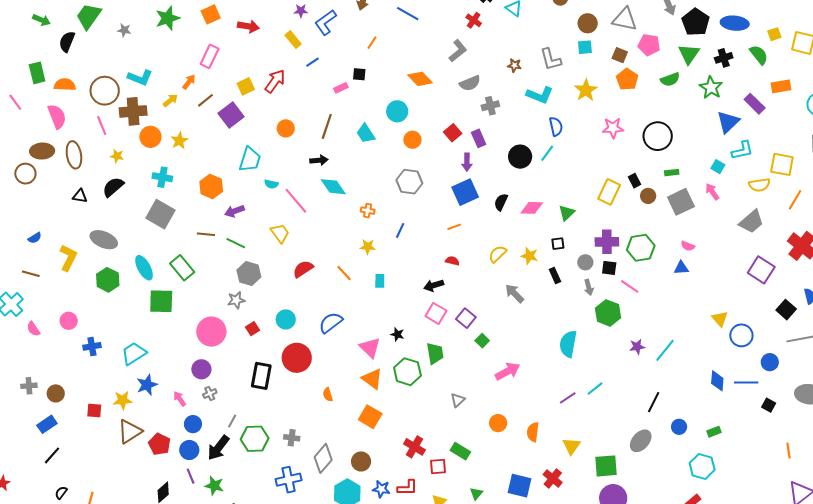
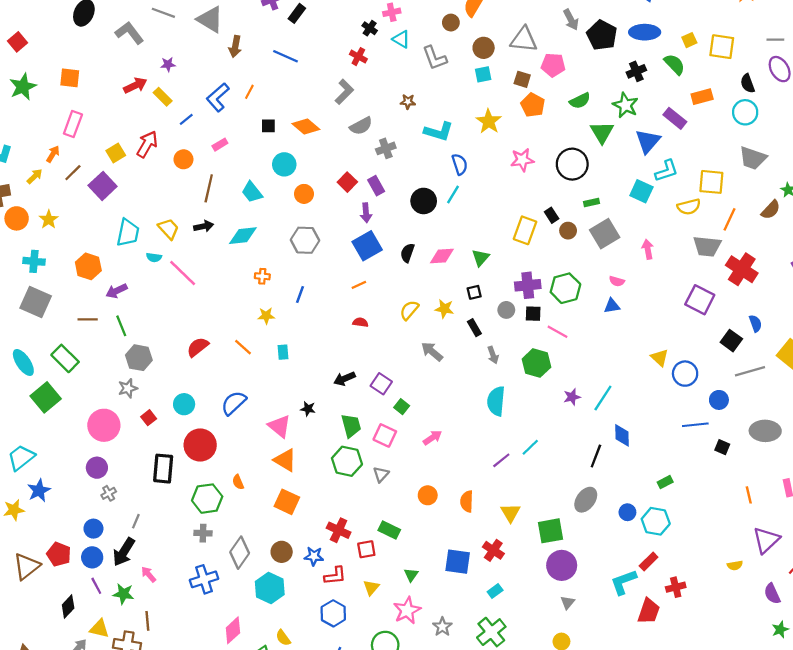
orange square: (211, 14) -> (70, 78), turned 36
blue L-shape: (326, 22) -> (218, 97), moved
red arrow: (248, 26) -> (135, 85), moved, turned -30
green triangle: (689, 54) -> (602, 132), moved
gray L-shape: (551, 59) -> (435, 58), moved
black square: (359, 74) -> (268, 126), moved
orange circle: (286, 128) -> (183, 159), moved
cyan square: (718, 167) -> (641, 191), size x1.5
cyan diamond: (333, 187) -> (243, 236), moved, turned -56
pink arrow: (712, 192) -> (648, 249), moved, turned 30
gray trapezoid: (751, 222) -> (707, 246), moved, turned 52
yellow trapezoid: (280, 233) -> (168, 229), moved
green line: (236, 243) -> (121, 326), turned 48
black arrow: (434, 285) -> (344, 379), moved
gray arrow: (589, 287) -> (493, 355), moved
green square: (161, 301) -> (46, 397), turned -36
pink square: (436, 313) -> (385, 435), moved
pink arrow: (507, 371) -> (432, 438), size x0.7
green hexagon: (407, 372) -> (347, 461), moved
blue diamond: (717, 381) -> (622, 435), moved
pink arrow: (180, 399) -> (149, 574), moved
blue circle: (679, 427) -> (627, 512), moved
brown triangle: (130, 431) -> (27, 566), moved
green hexagon: (255, 439) -> (207, 499), moved
blue star: (381, 489) -> (314, 556), moved

